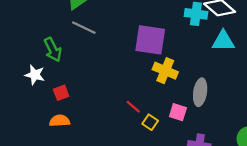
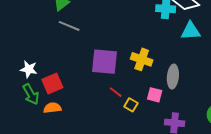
purple square: (150, 40) -> (104, 62), moved
green arrow: (53, 50) -> (31, 94), moved
red square: (61, 93) -> (52, 84), size x1.5

